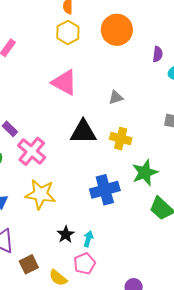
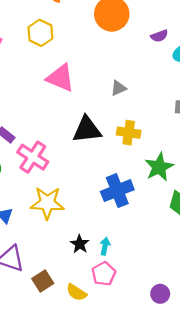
yellow hexagon: (68, 33) -> (40, 33), moved
purple semicircle: (158, 54) -> (159, 36), turned 70

